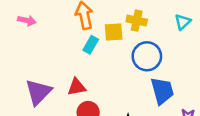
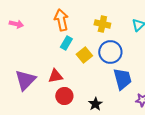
yellow square: (114, 32) -> (84, 55), moved, turned -35

